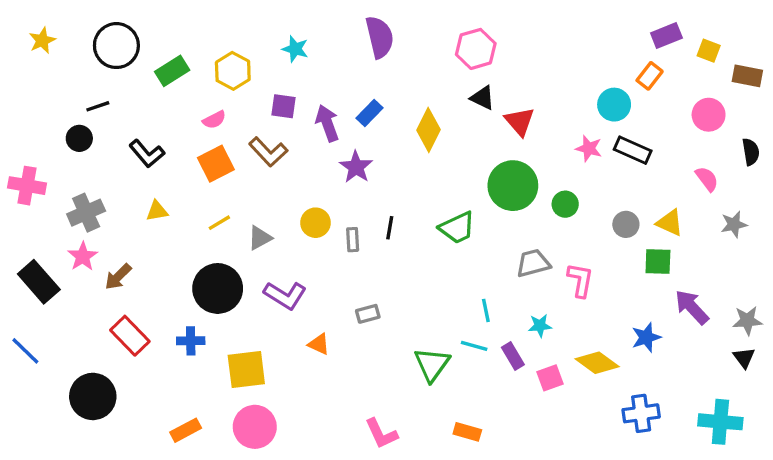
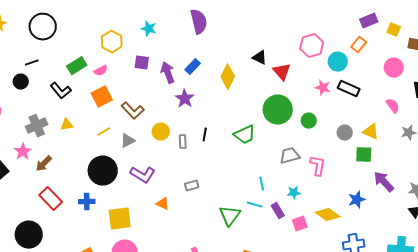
pink hexagon: (476, 49) -> (312, 46), moved
green rectangle: (172, 71) -> (77, 66), moved
brown L-shape: (268, 152) -> (133, 111), moved
gray cross: (86, 213) -> (37, 126), moved

